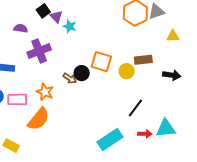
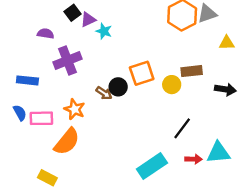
purple triangle: (56, 17) -> (88, 20), turned 48
orange square: (101, 62) -> (142, 73), turned -35
yellow rectangle: (11, 146) -> (47, 178), moved

